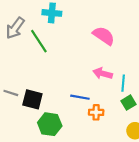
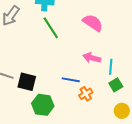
green line: (39, 41) -> (51, 28), moved
orange cross: (96, 112) -> (86, 94), turned -32

